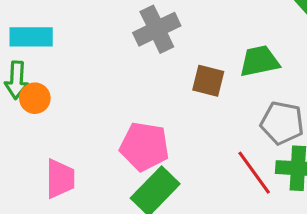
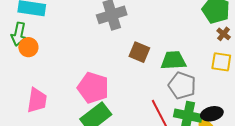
green trapezoid: (259, 61) -> (173, 60), moved

